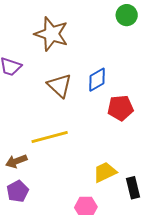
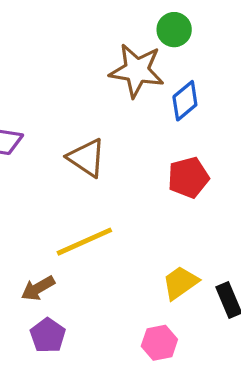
brown star: (51, 34) -> (137, 71), moved
blue diamond: (97, 80) -> (185, 101), moved

